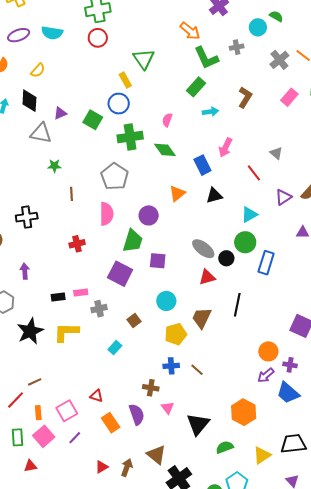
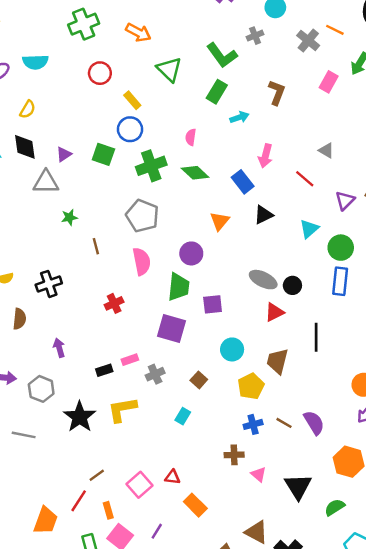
orange arrow: (190, 31) -> (138, 33), moved
red circle: (98, 38) -> (100, 73), moved
green triangle: (144, 59) -> (169, 69), moved
green circle: (245, 242) -> (341, 248), moved
pink square: (67, 411) -> (140, 485), moved
purple semicircle: (137, 414) -> (314, 423), moved

